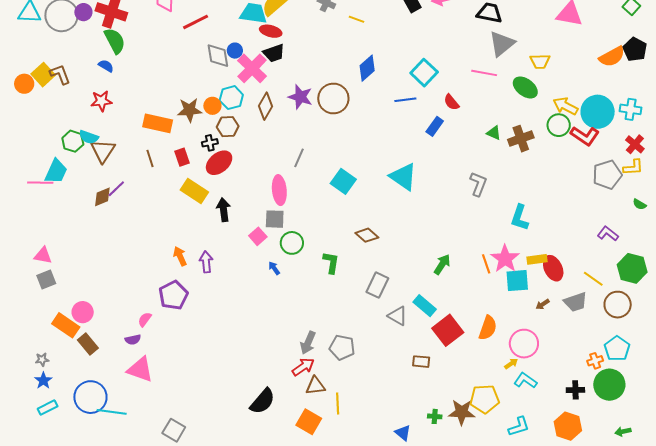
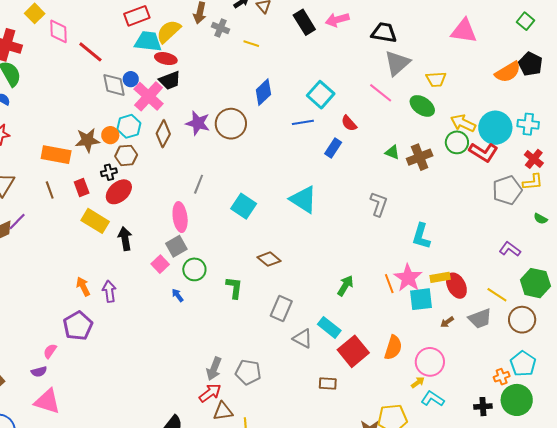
red line: (196, 22) -> (90, 52), turned 68
pink line: (484, 73) -> (381, 93), turned 30
gray square: (275, 219) -> (176, 246), turned -30

